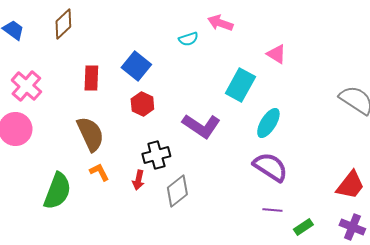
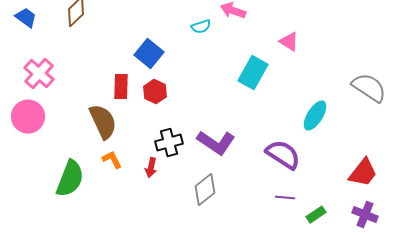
red rectangle: (91, 78) -> (121, 87), moved
cyan ellipse: (268, 123) -> (315, 116), moved
purple L-shape: (201, 126) -> (216, 143), moved
gray diamond: (177, 191) -> (205, 190), moved

